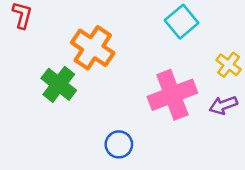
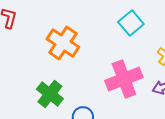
green cross: (59, 84) -> (50, 94), moved

